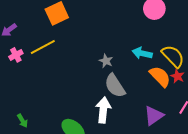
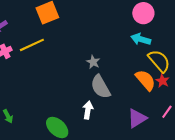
cyan arrow: (142, 53) -> (141, 39), moved
white arrow: (103, 110) -> (88, 110), size x0.7

